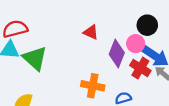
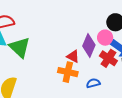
red triangle: (91, 32) -> (73, 56), moved

